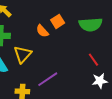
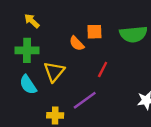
orange square: (58, 21) -> (94, 32), turned 32
red line: (93, 60) -> (103, 70), moved, turned 64

